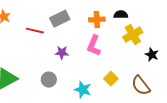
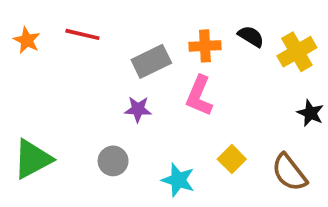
black semicircle: (121, 15) -> (251, 36), turned 32
gray rectangle: (60, 19) -> (151, 61), moved
red line: (35, 31) -> (82, 34), moved
yellow cross: (133, 35) -> (297, 52), moved

